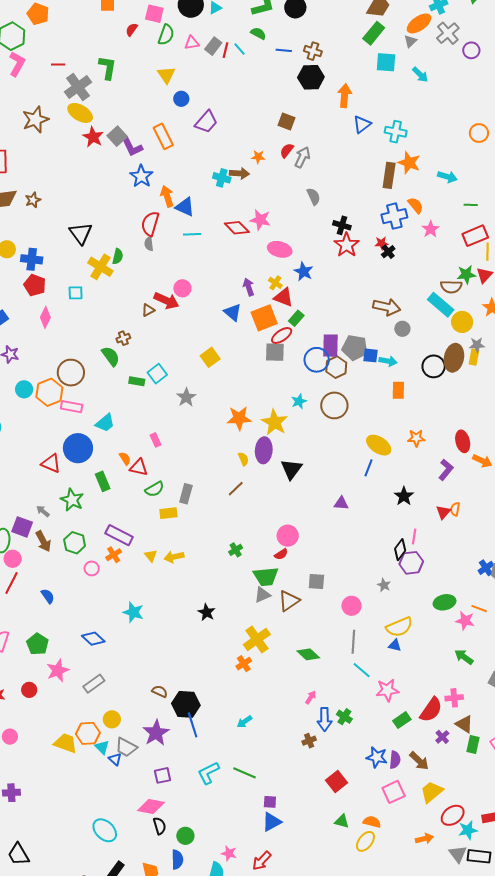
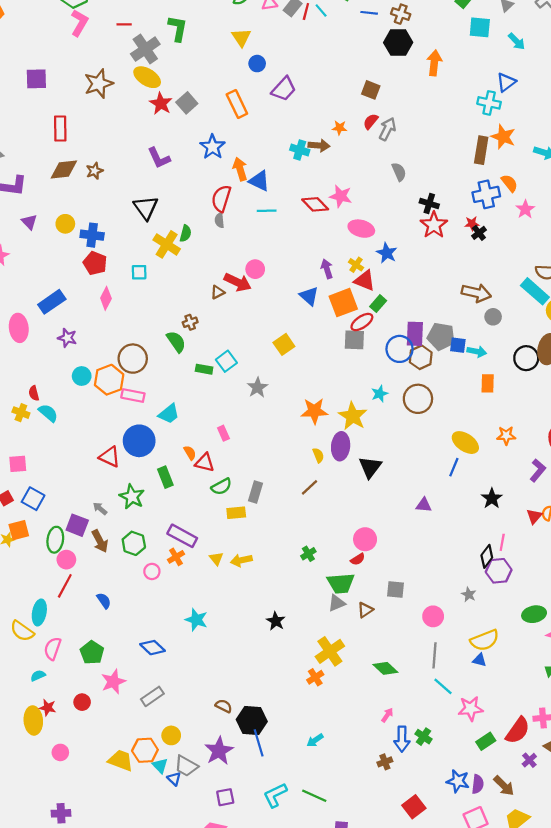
blue triangle: (362, 124) -> (506, 82), moved
purple L-shape: (132, 147) -> (159, 158), moved
brown triangle: (289, 601) -> (365, 610), size x0.7

